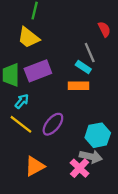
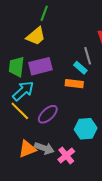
yellow trapezoid: (29, 38) -> (36, 36), turned -85
cyan arrow: (22, 101) -> (23, 91), size x1.6
gray arrow: (91, 157) -> (44, 148), moved

